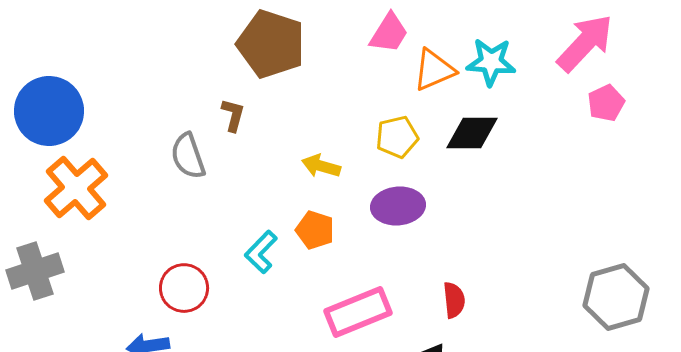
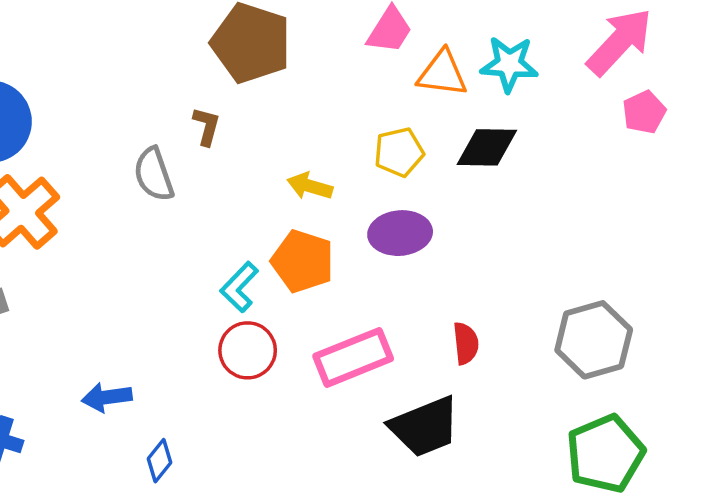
orange triangle: (434, 70) -> (442, 73), turned 30
orange pentagon: (315, 230) -> (303, 261), size x1.4
red circle: (184, 288) -> (248, 350), moved
gray hexagon: (616, 297) -> (594, 340), moved

